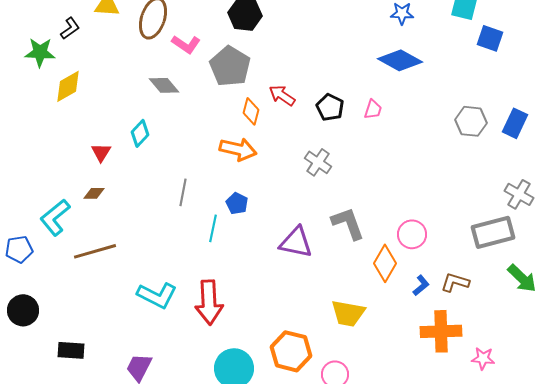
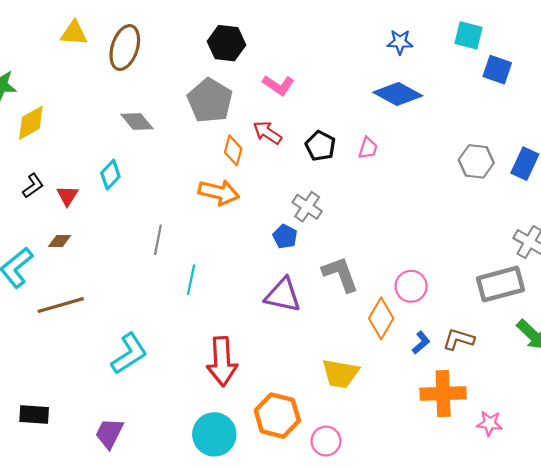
black L-shape: (70, 28) -> (33, 186), moved
pink L-shape: (186, 44) -> (278, 85), moved
blue pentagon: (237, 203) -> (285, 237), moved
cyan L-shape: (157, 295) -> (129, 354), turned -60
red arrow: (209, 302) -> (222, 361), moved

